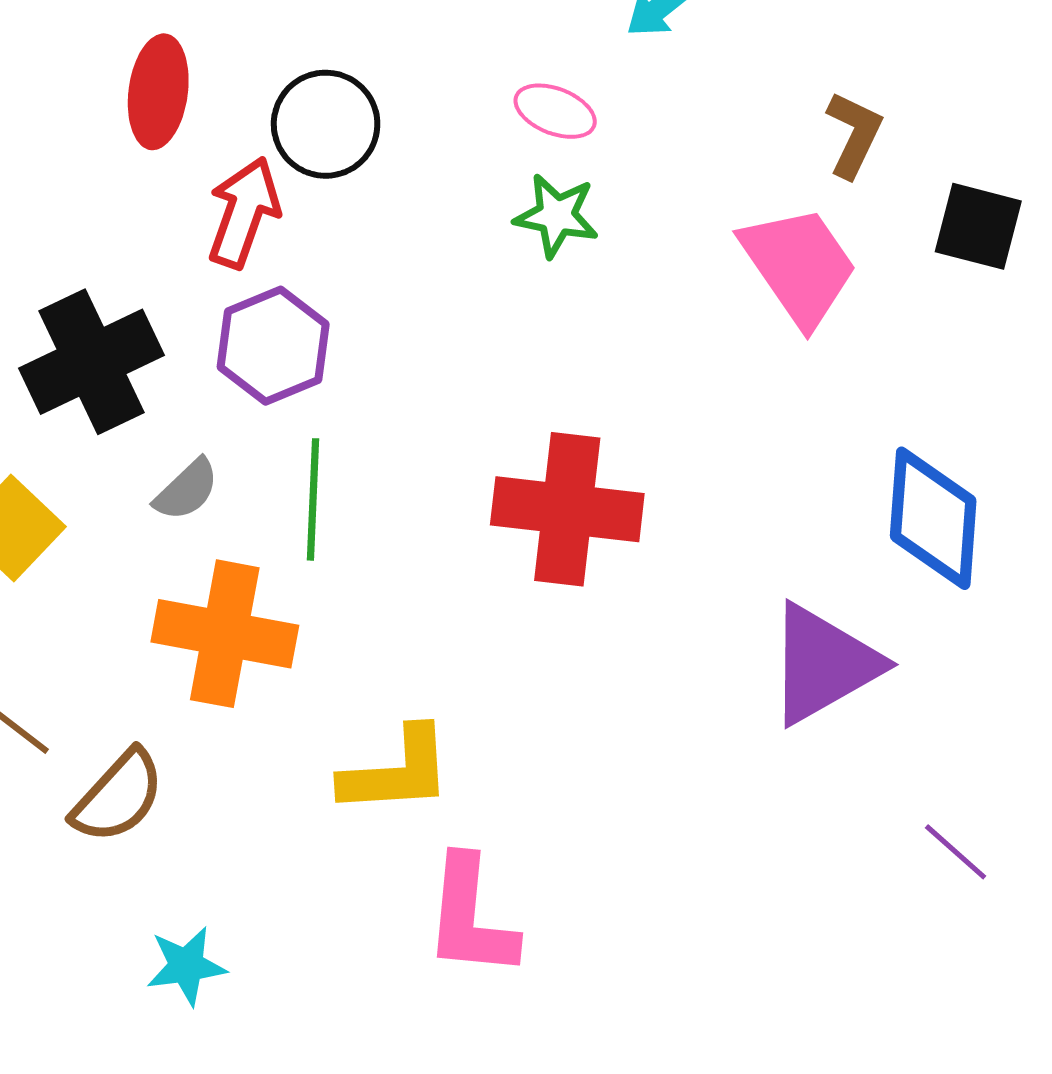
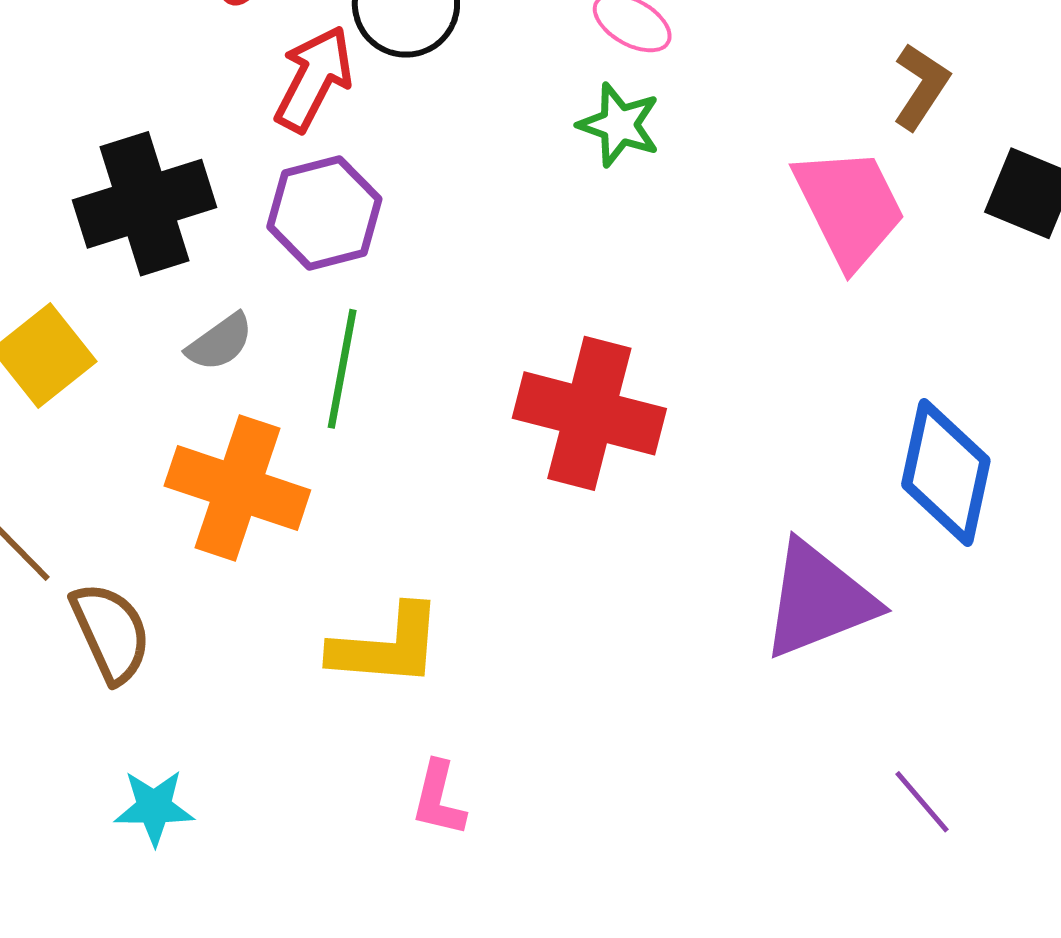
brown semicircle: (118, 796) -> (111, 633), turned -75
pink L-shape: (470, 917) -> (439, 799), size x0.6

